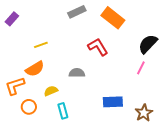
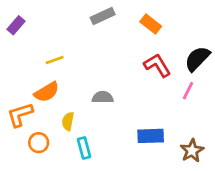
orange rectangle: (113, 18) -> (151, 24), size x0.7
red L-shape: (98, 47) -> (157, 65), moved
yellow semicircle: (51, 91) -> (68, 121), turned -56

